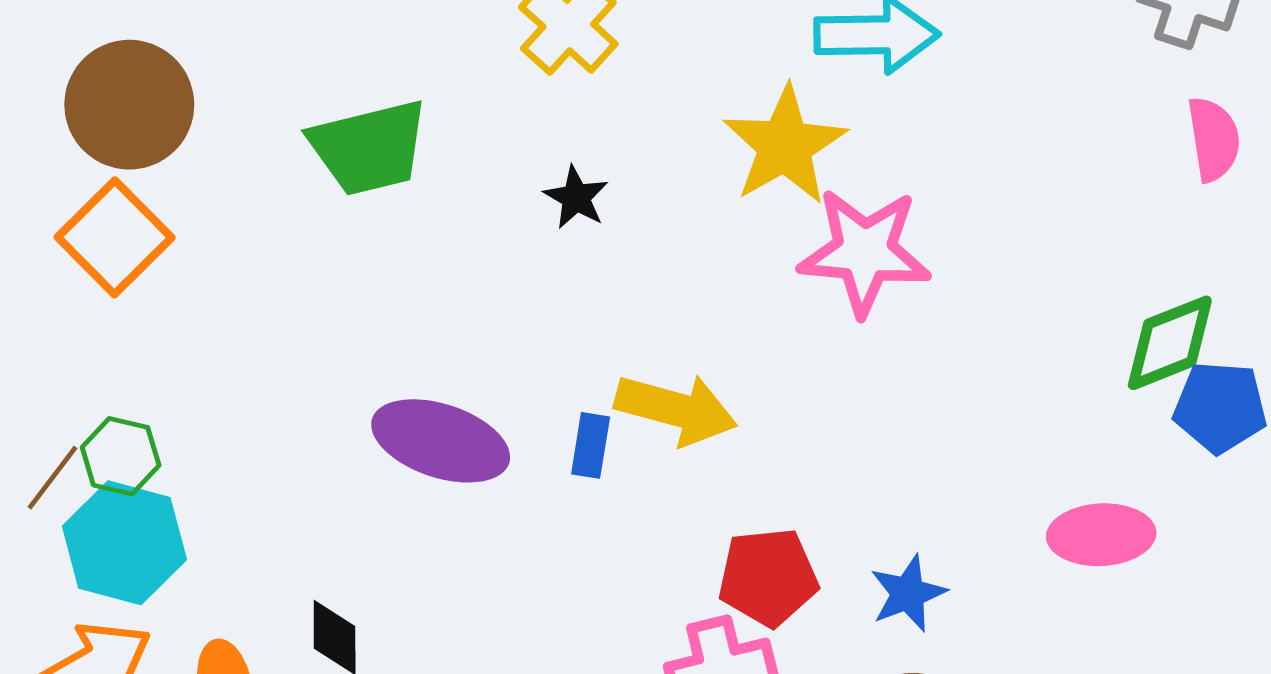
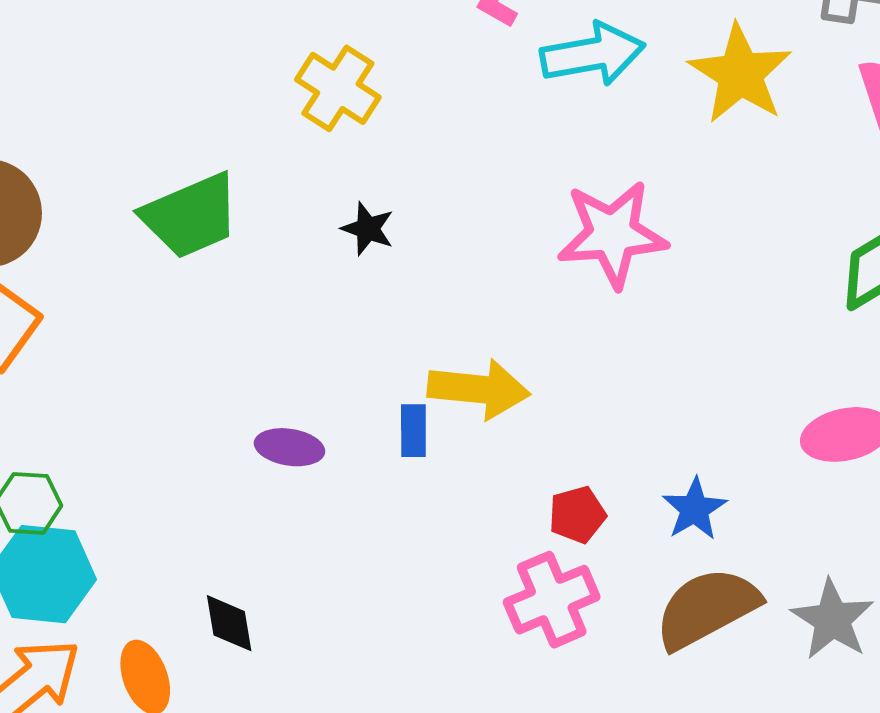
yellow star: (785, 145) -> (740, 74), moved
purple ellipse: (441, 441) -> (290, 447), size x0.6
red pentagon: (768, 577) -> (577, 515), size x0.7

